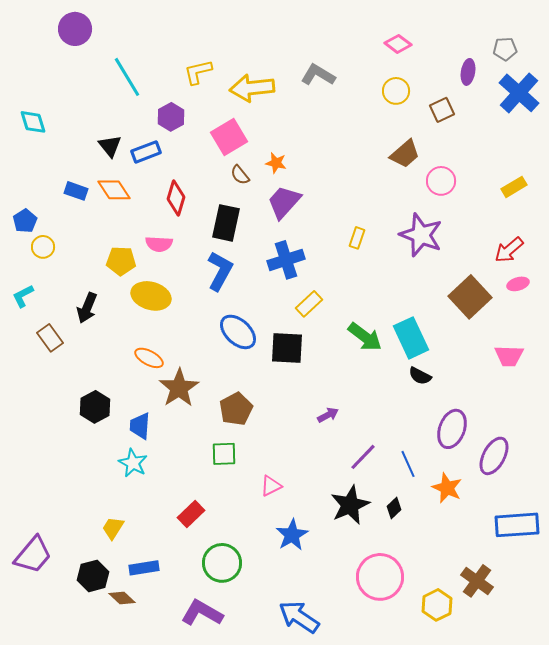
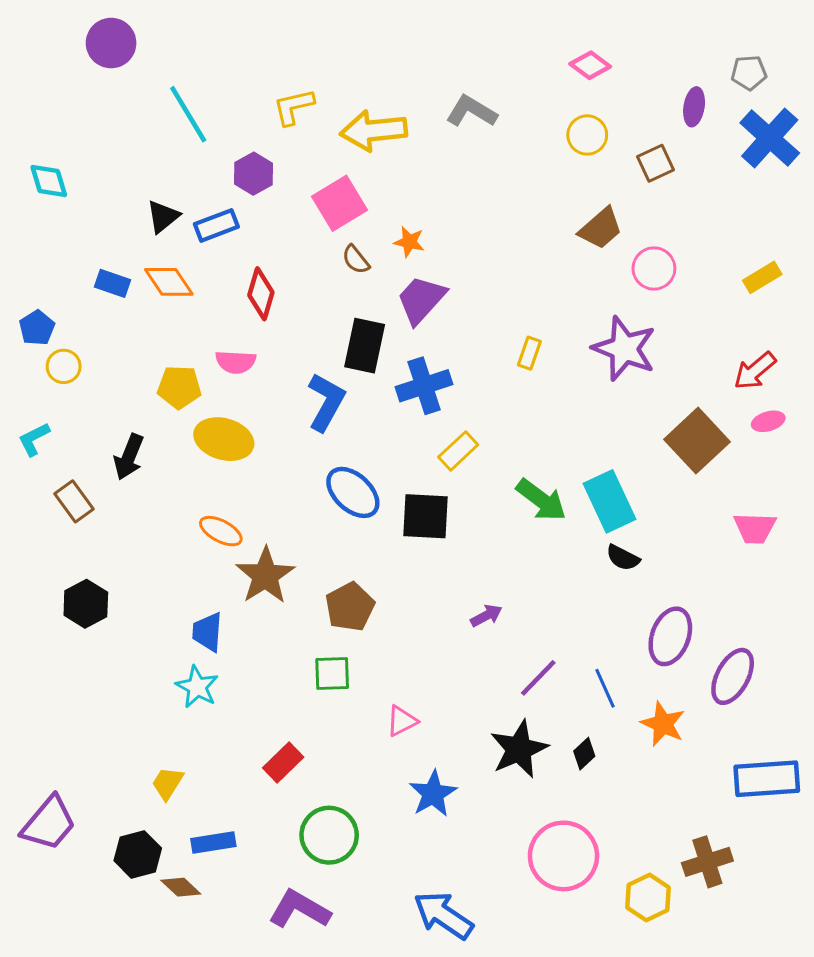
black triangle: (110, 146) -> (163, 217), turned 30
black rectangle: (226, 223) -> (365, 346), moved
black hexagon: (95, 407) -> (86, 604), moved
brown cross: (477, 581) -> (707, 862), turned 36

